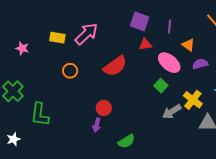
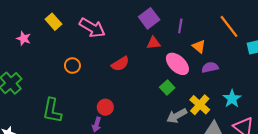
purple square: (140, 21) -> (149, 18), turned 30
pink arrow: (86, 34) -> (92, 28), turned 70
yellow rectangle: (57, 38) -> (53, 22), moved, turned 35
red semicircle: (115, 66) -> (120, 64), size x0.7
green L-shape: (40, 114) -> (52, 111), moved

